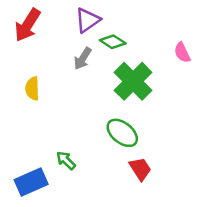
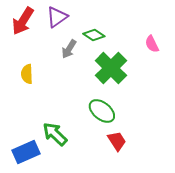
purple triangle: (88, 20) -> (57, 17), moved
green arrow: (66, 160) -> (55, 134), size x1.5

